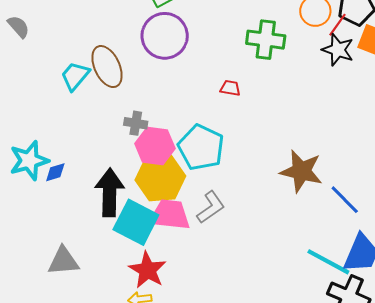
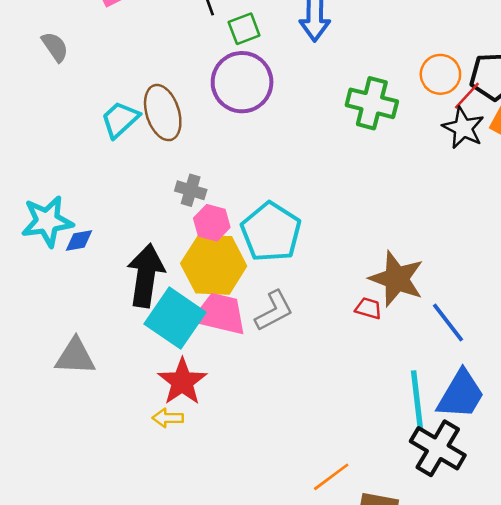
red trapezoid: (230, 88) -> (368, 308), moved
pink hexagon: (155, 146) -> (212, 223), size x0.7
cyan line: (328, 262) -> (417, 400), turned 48

